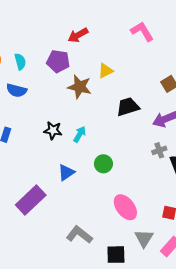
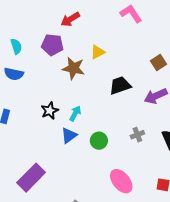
black star: (53, 130) -> (50, 111), turned -30
gray cross: (159, 150) -> (137, 135), moved
blue triangle: (66, 172) -> (69, 135), moved

